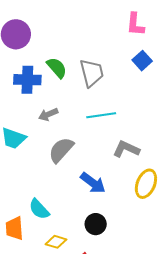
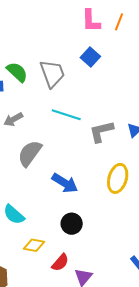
blue square: (142, 61) -> (90, 57), moved
cyan line: (101, 115) -> (66, 115), turned 32
gray L-shape: (126, 149) -> (101, 131), moved, turned -32

